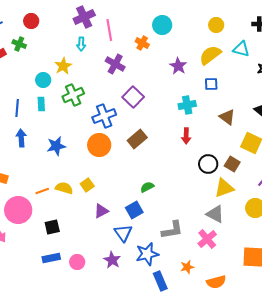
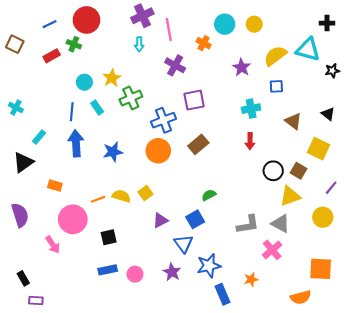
red circle: (31, 21) -> (86, 20), size x1.6
yellow circle: (216, 25) -> (254, 24), moved
cyan triangle: (241, 49) -> (308, 49), size x1.4
yellow star: (63, 66) -> (112, 78), moved
cyan circle: (43, 80) -> (84, 82), moved
purple square: (133, 97) -> (194, 100), turned 35
cyan rectangle: (41, 104) -> (97, 107), turned -32
blue arrow: (21, 138) -> (76, 143), size x1.4
gray L-shape: (172, 230) -> (248, 225), moved
orange semicircle: (216, 282) -> (301, 297), moved

